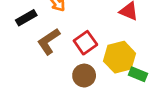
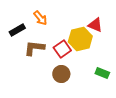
brown L-shape: (49, 41) -> (34, 48), turned 40
yellow hexagon: (120, 57) -> (80, 39), moved

